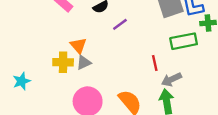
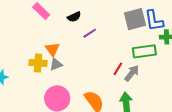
red line: (155, 63) -> (118, 69), turned 40
gray arrow: (171, 79) -> (132, 73), moved, turned 150

